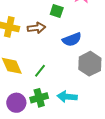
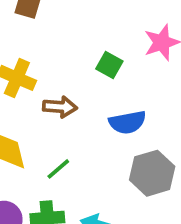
brown arrow: (36, 28) -> (60, 107), moved

